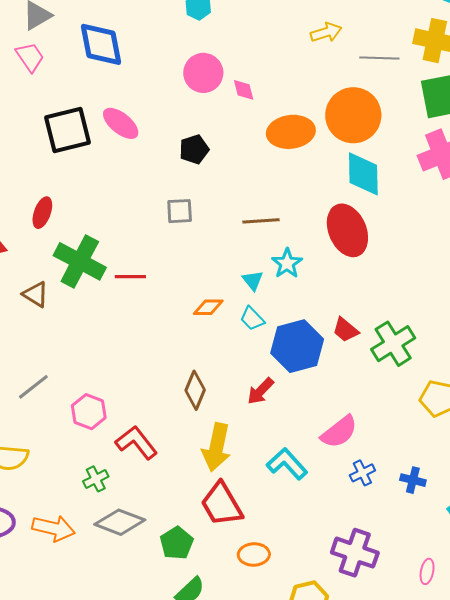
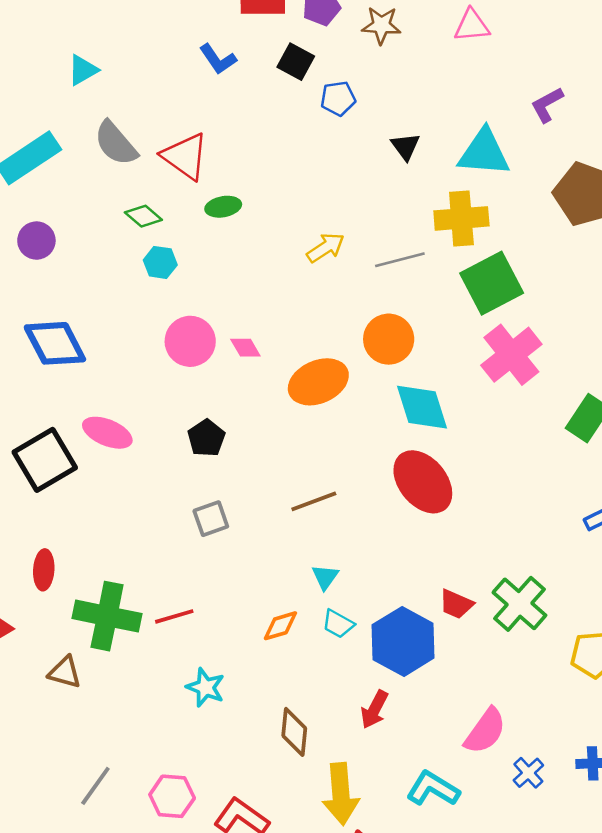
orange circle: (353, 115) -> (389, 339), size x0.7
cyan star: (287, 263) -> (205, 687), moved
cyan triangle: (253, 280) -> (325, 577), turned 30

